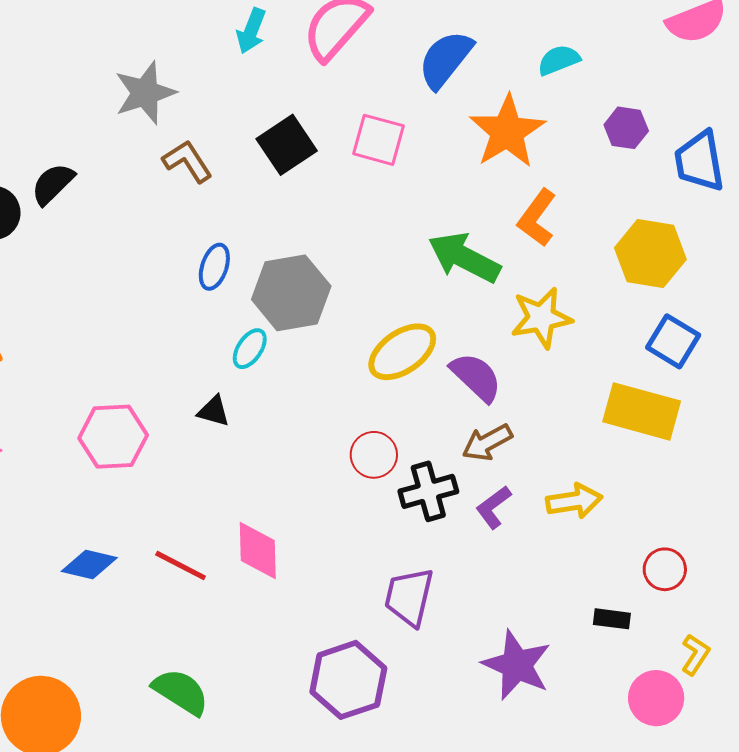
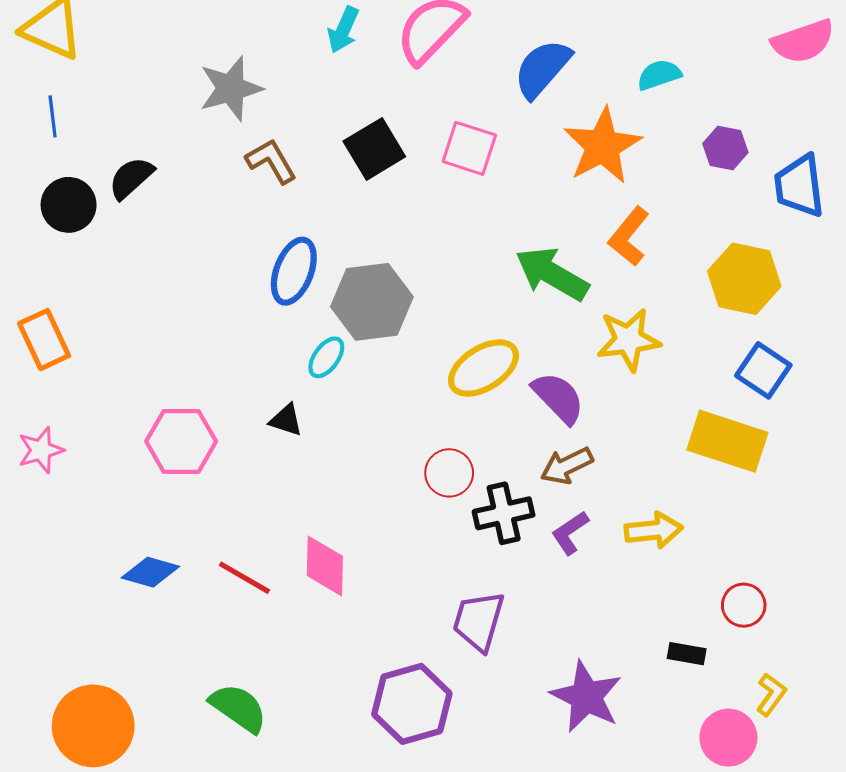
blue ellipse: (214, 267) -> (294, 271), size x1.4

